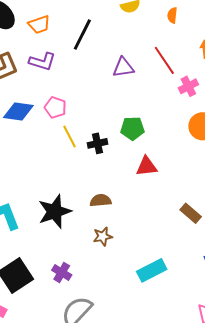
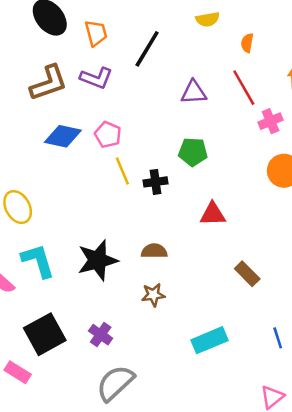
orange semicircle: (172, 15) -> (247, 43), moved
orange trapezoid: (39, 25) -> (96, 33), turned -90
green pentagon: (132, 128) -> (193, 152), moved
brown rectangle: (191, 213) -> (247, 274), moved

